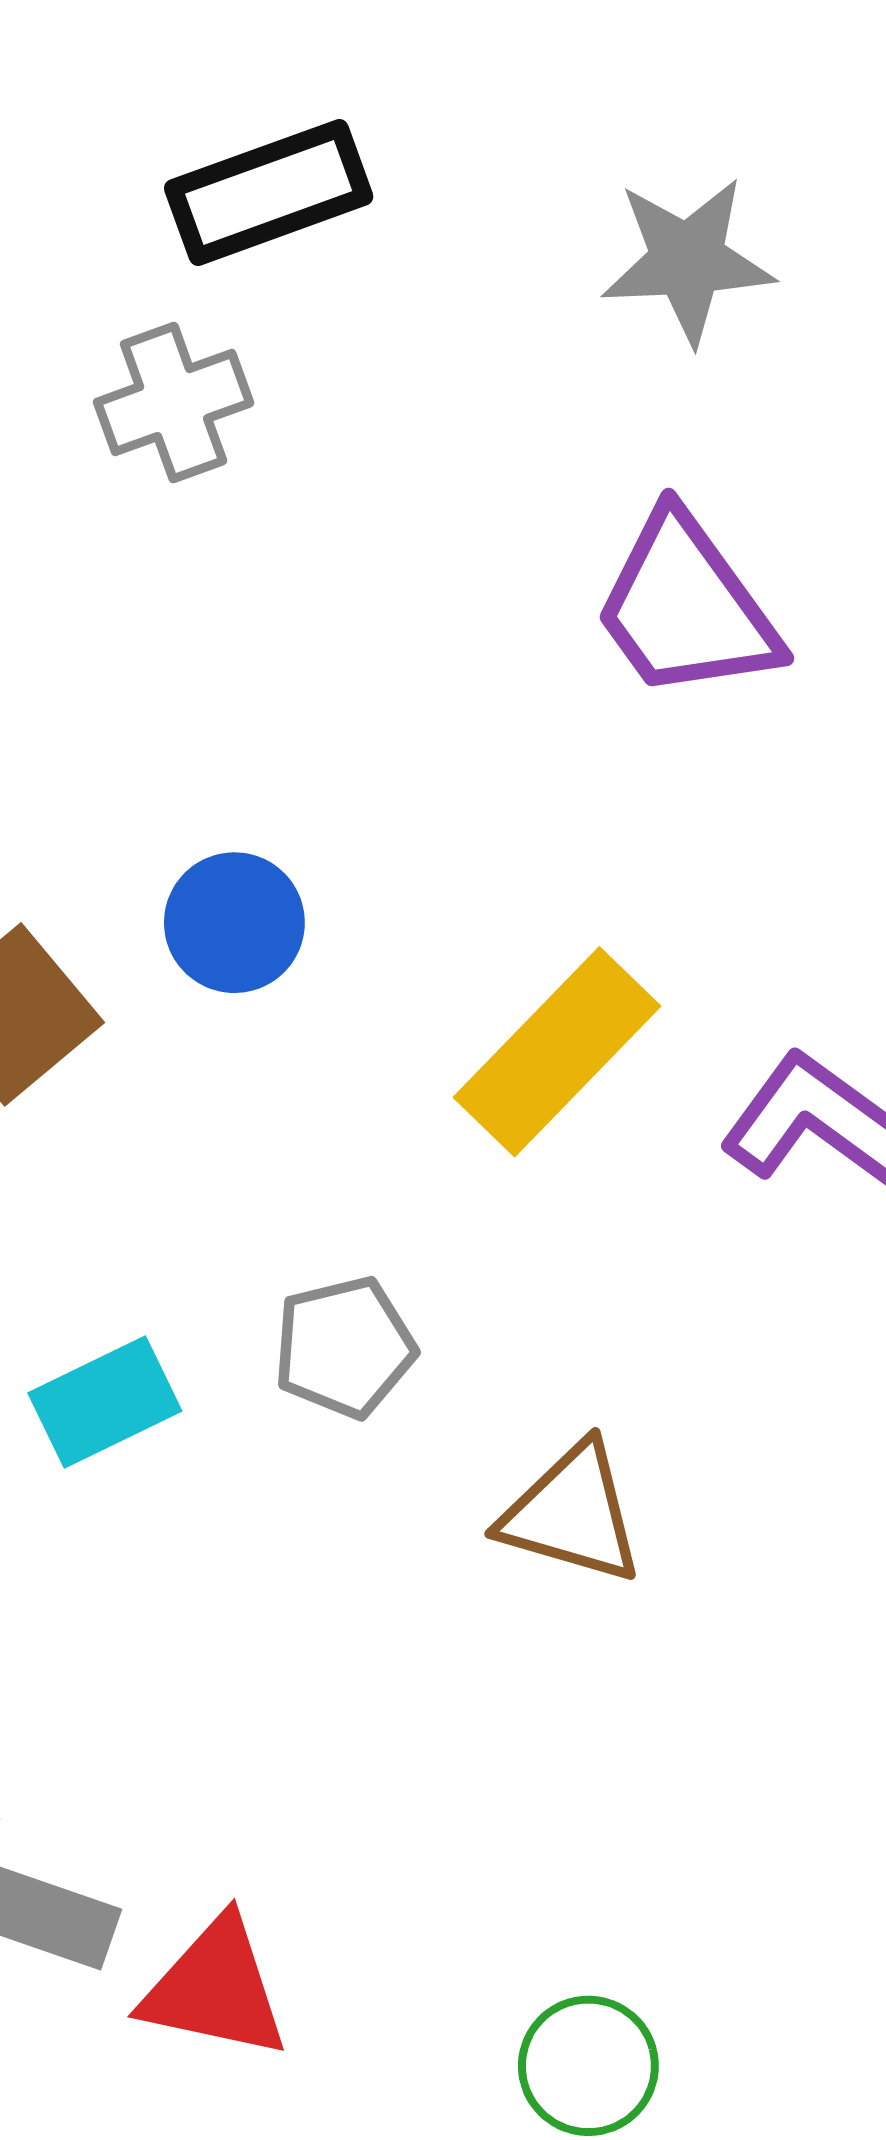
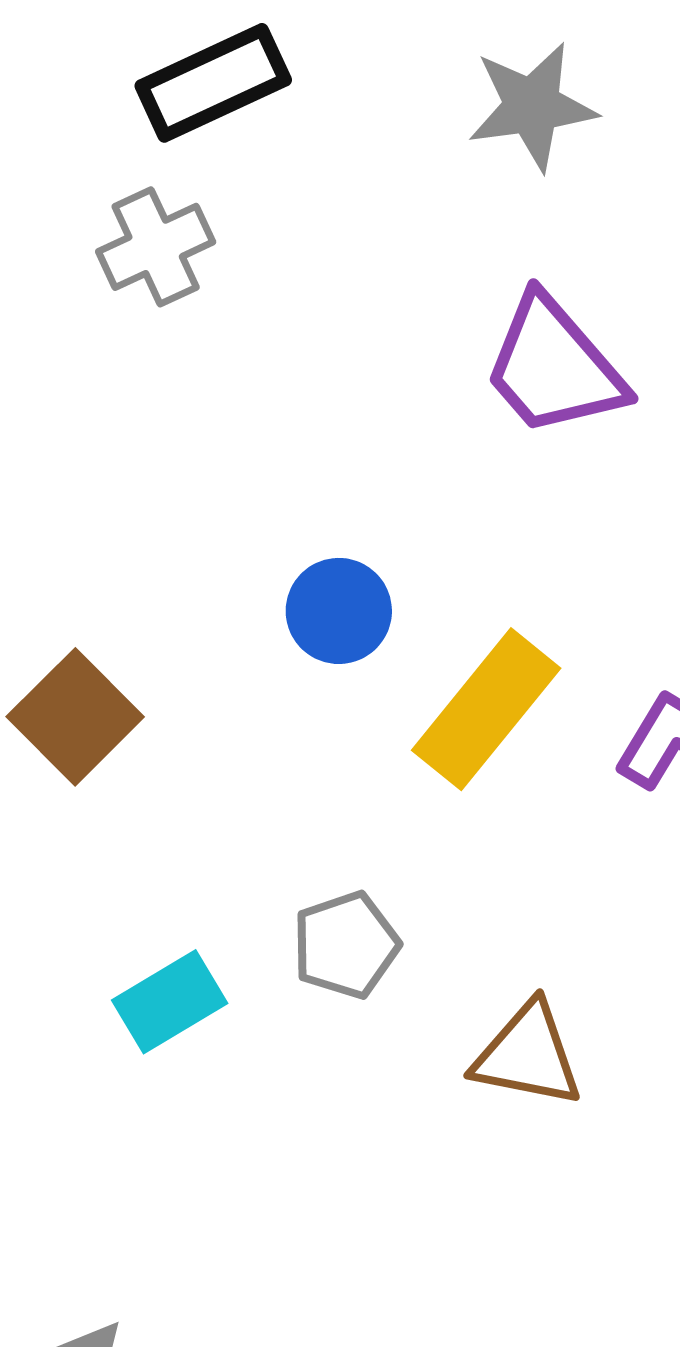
blue circle: (234, 923) -> (339, 611), moved

